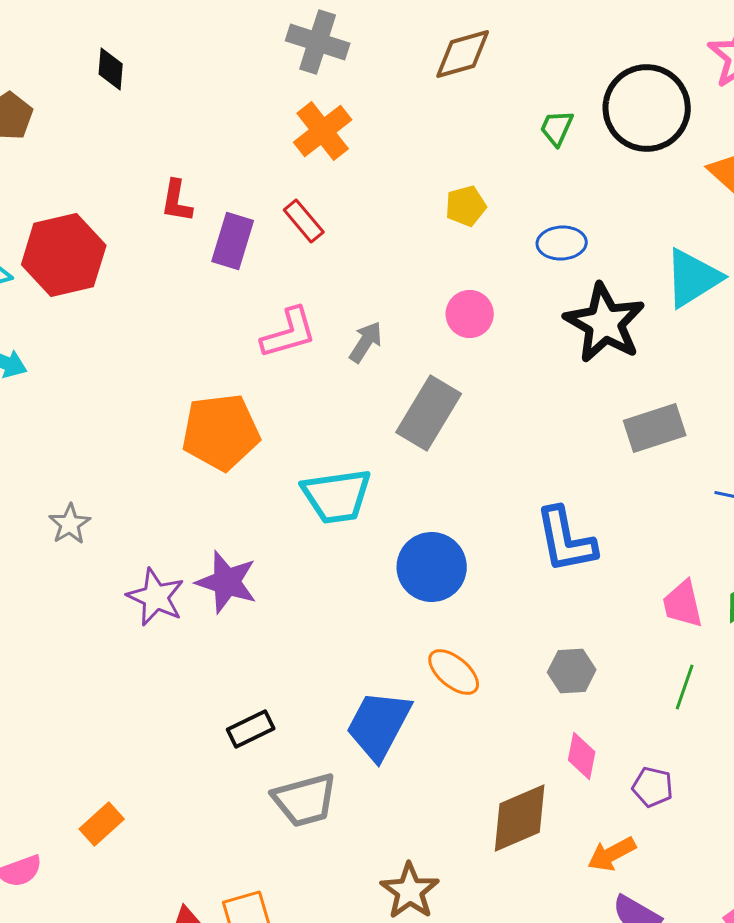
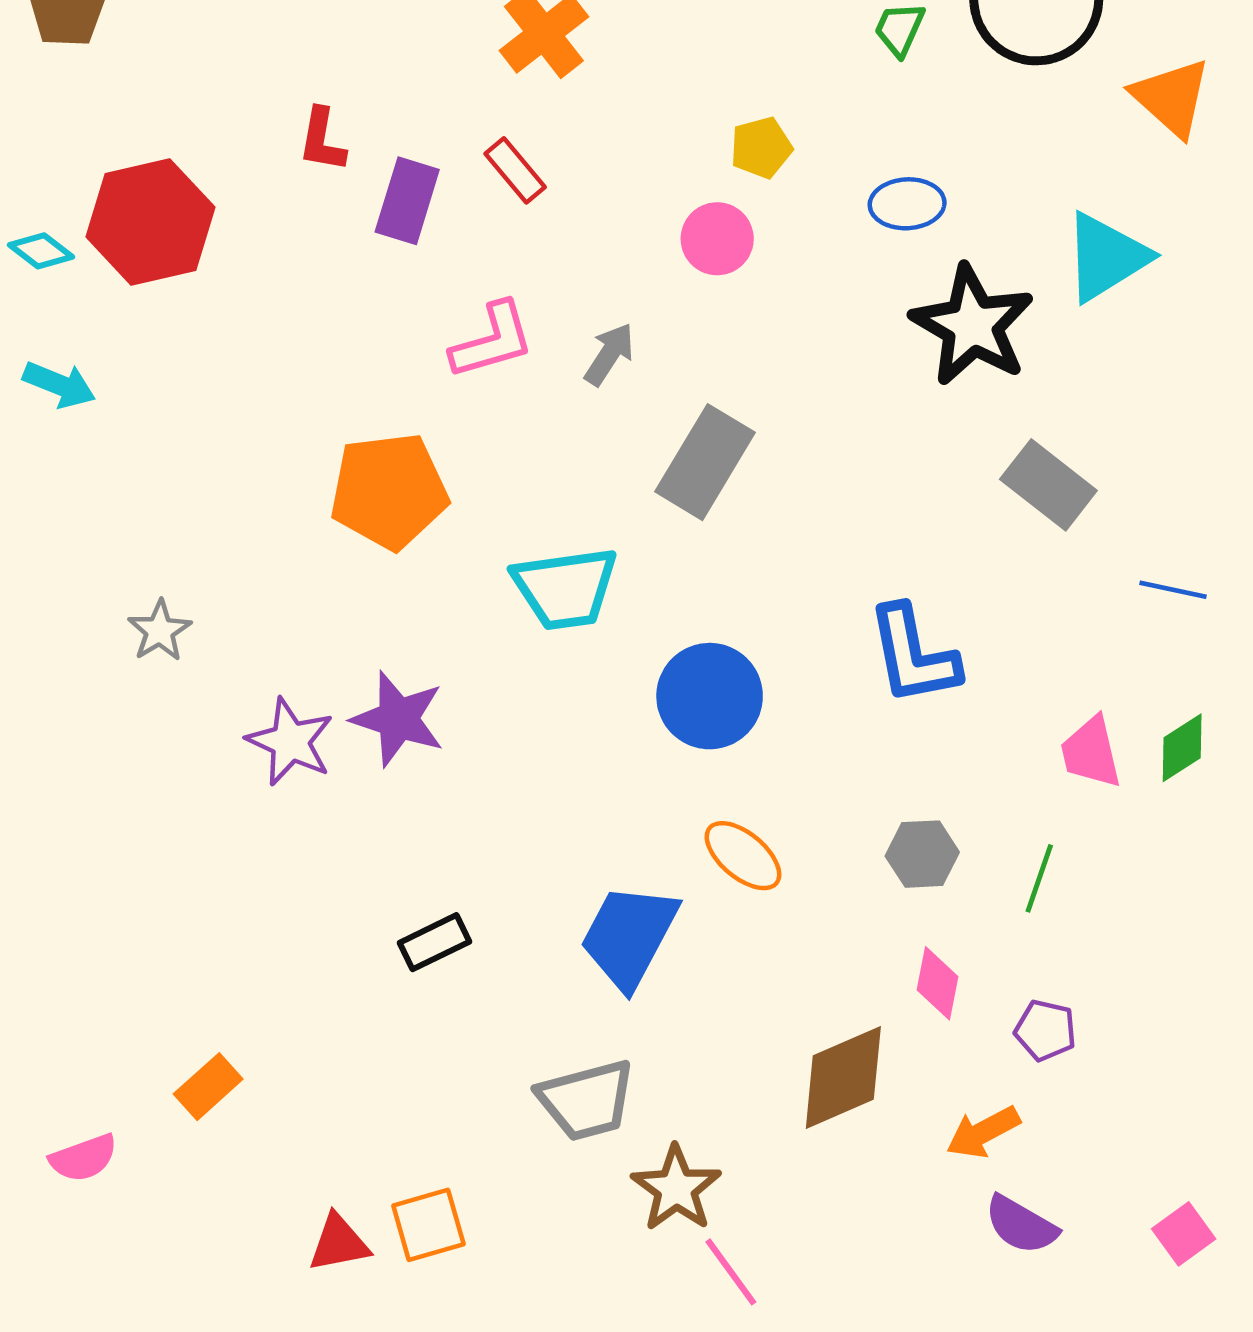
pink circle: (470, 314) -> (717, 239), moved
gray rectangle: (655, 428) -> (1048, 485), turned 56
green line: (685, 687) -> (1039, 878), moved
gray trapezoid: (305, 800) -> (586, 1100), moved

